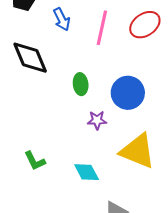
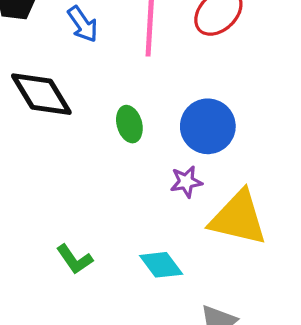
purple star: (97, 120) -> (186, 182), moved

